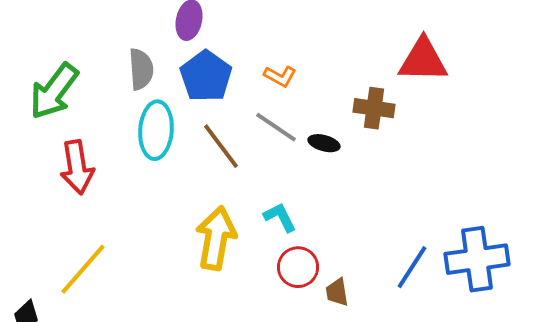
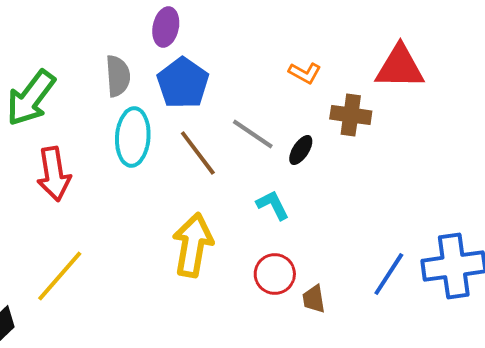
orange L-shape: (280, 76) -> (305, 73), moved
black ellipse: (324, 143) -> (301, 150), turned -72
cyan L-shape: (280, 217) -> (273, 205), moved

